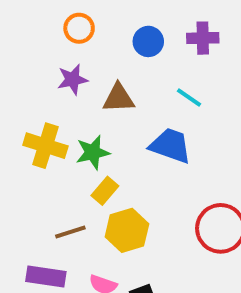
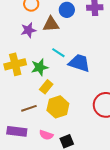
brown triangle: (119, 98) -> (51, 24), moved
cyan line: (189, 98) -> (58, 53), moved
yellow cross: (45, 146) -> (15, 64), turned -30

